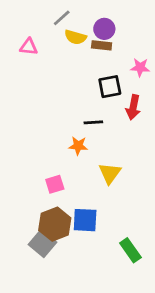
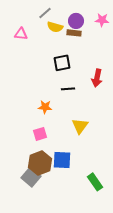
pink star: (140, 67) -> (102, 20), moved
black square: (110, 87) -> (62, 63), moved
orange star: (78, 146) -> (45, 107), moved

